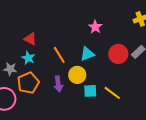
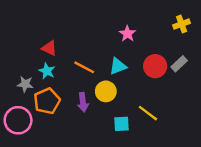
orange line: (59, 55) -> (84, 67), turned -30
cyan square: (90, 91) -> (121, 124), moved

